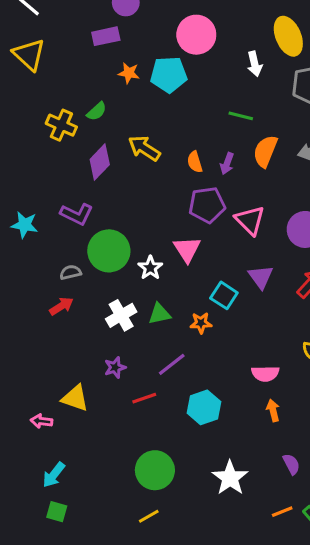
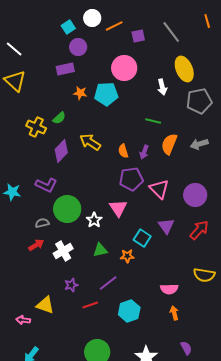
white cross: (121, 315) -> (63, 251), moved

